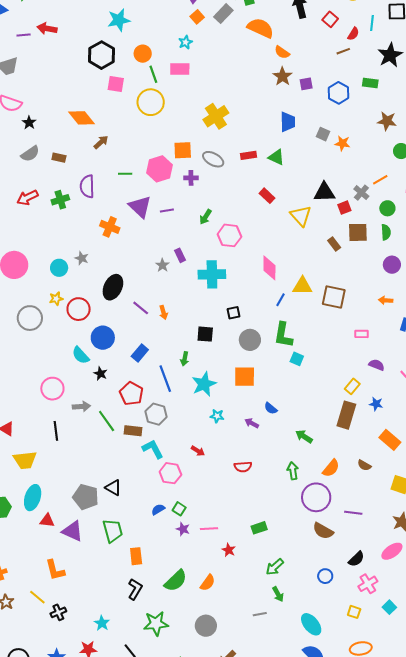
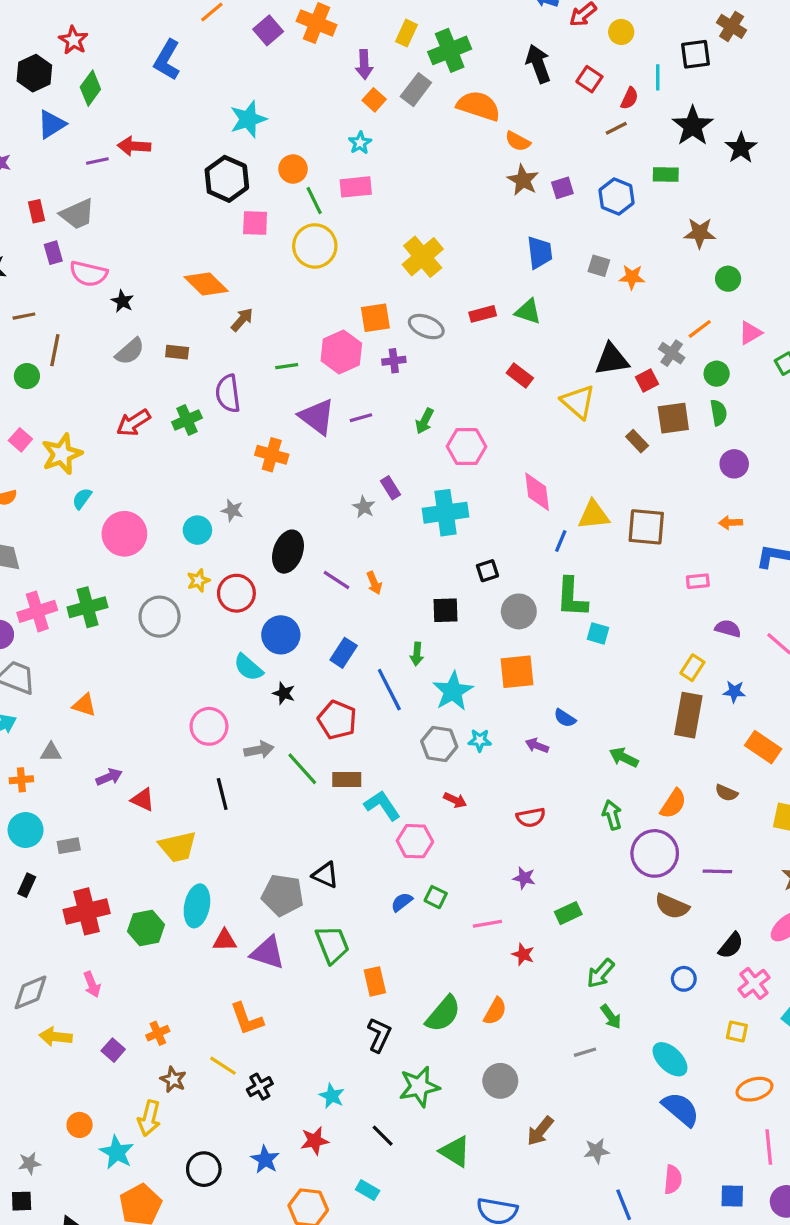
gray hexagon: (156, 414) -> (439, 744), moved
purple star: (183, 529) -> (524, 878), moved

